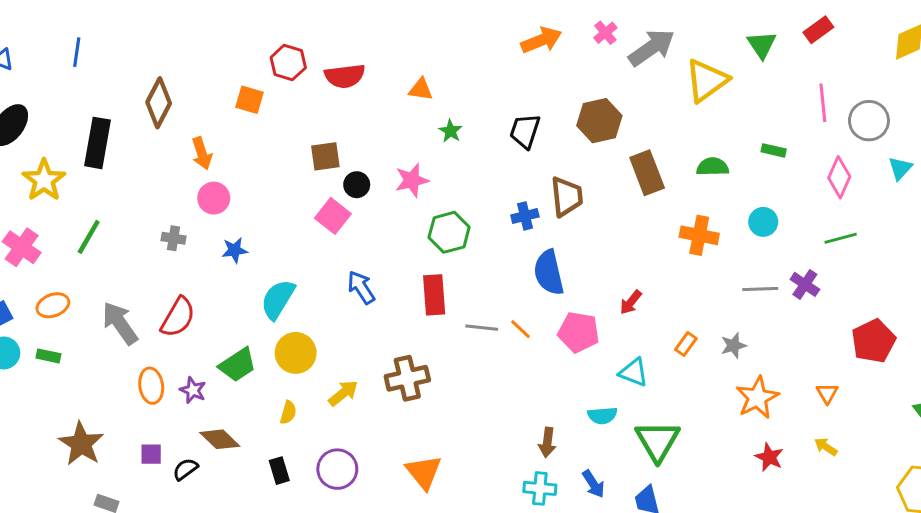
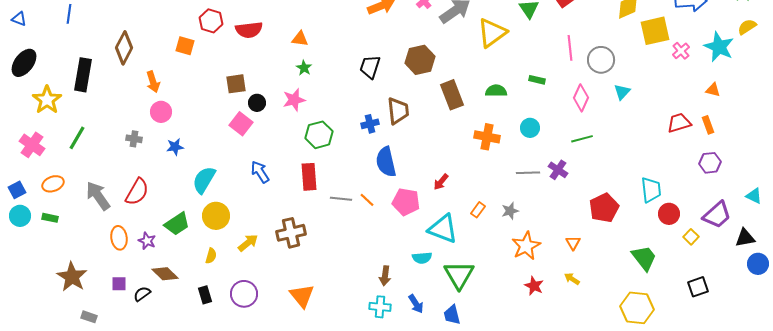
green star: (451, 131) -> (304, 68), moved
cyan triangle: (634, 372) -> (443, 229), size x1.5

